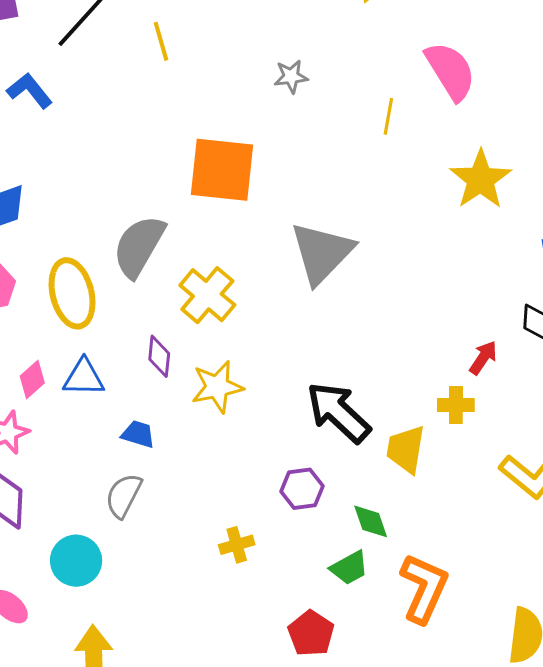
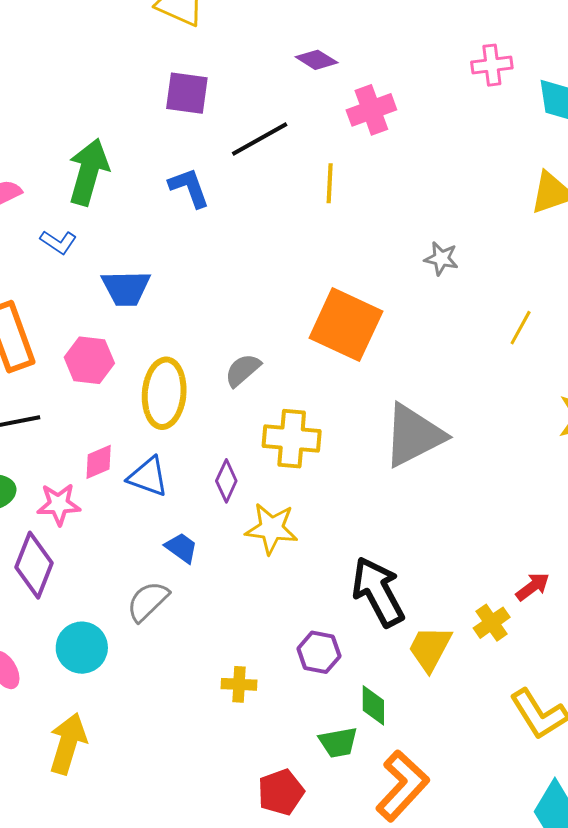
gray semicircle: (139, 246) -> (243, 370), size x0.6
yellow cross: (207, 295) -> (292, 439), turned 36
yellow cross: (456, 405) -> (492, 623), turned 36

